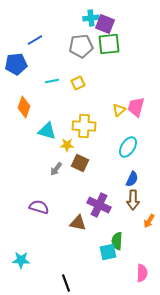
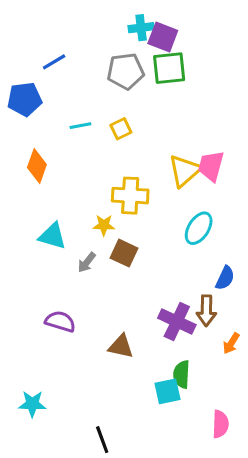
yellow triangle: (119, 110) -> (185, 171), size x1.6
cyan triangle: (47, 131) -> (52, 236), moved
blue semicircle: (132, 179) -> (225, 278), moved
purple cross: (99, 205) -> (177, 321), moved

